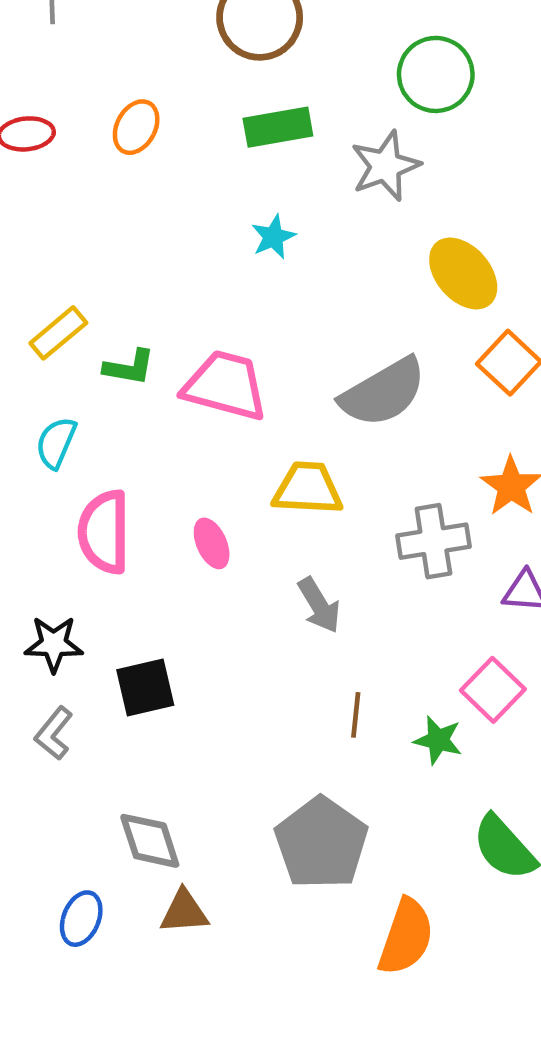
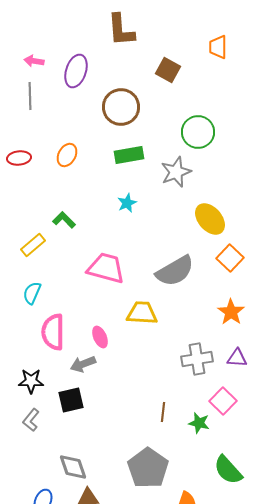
green L-shape: (129, 367) -> (64, 220), moved, turned -145
gray cross: (433, 541) -> (197, 359), moved
gray arrow: (319, 605) -> (83, 364), moved, turned 100

